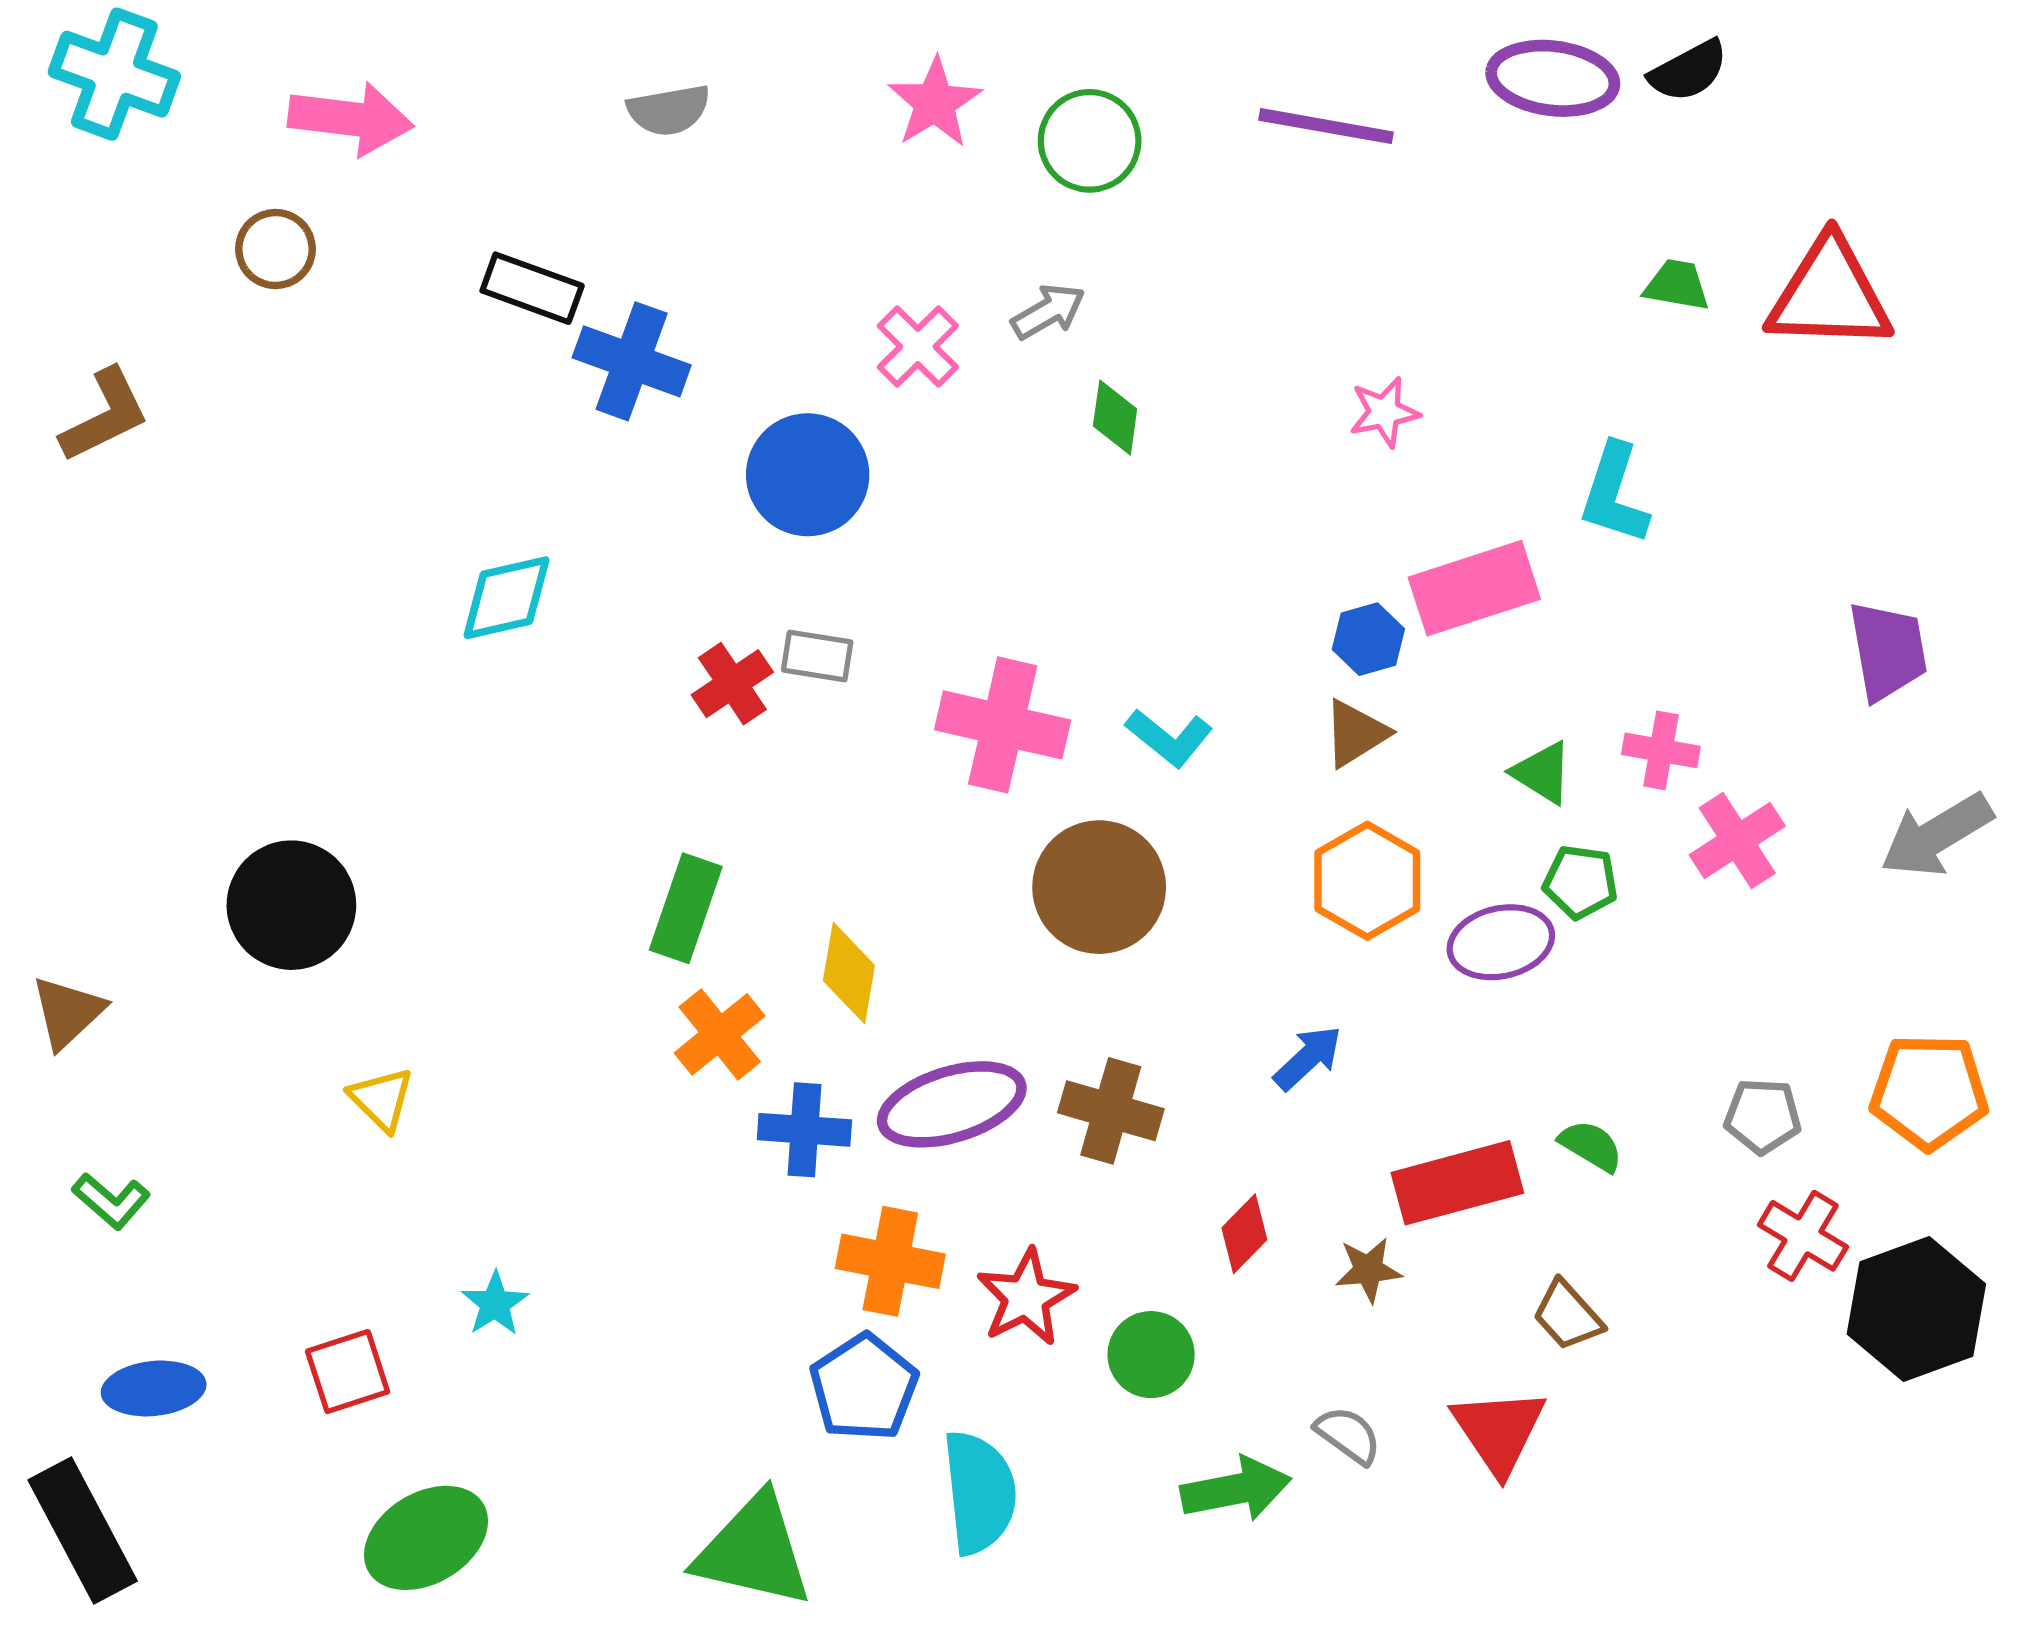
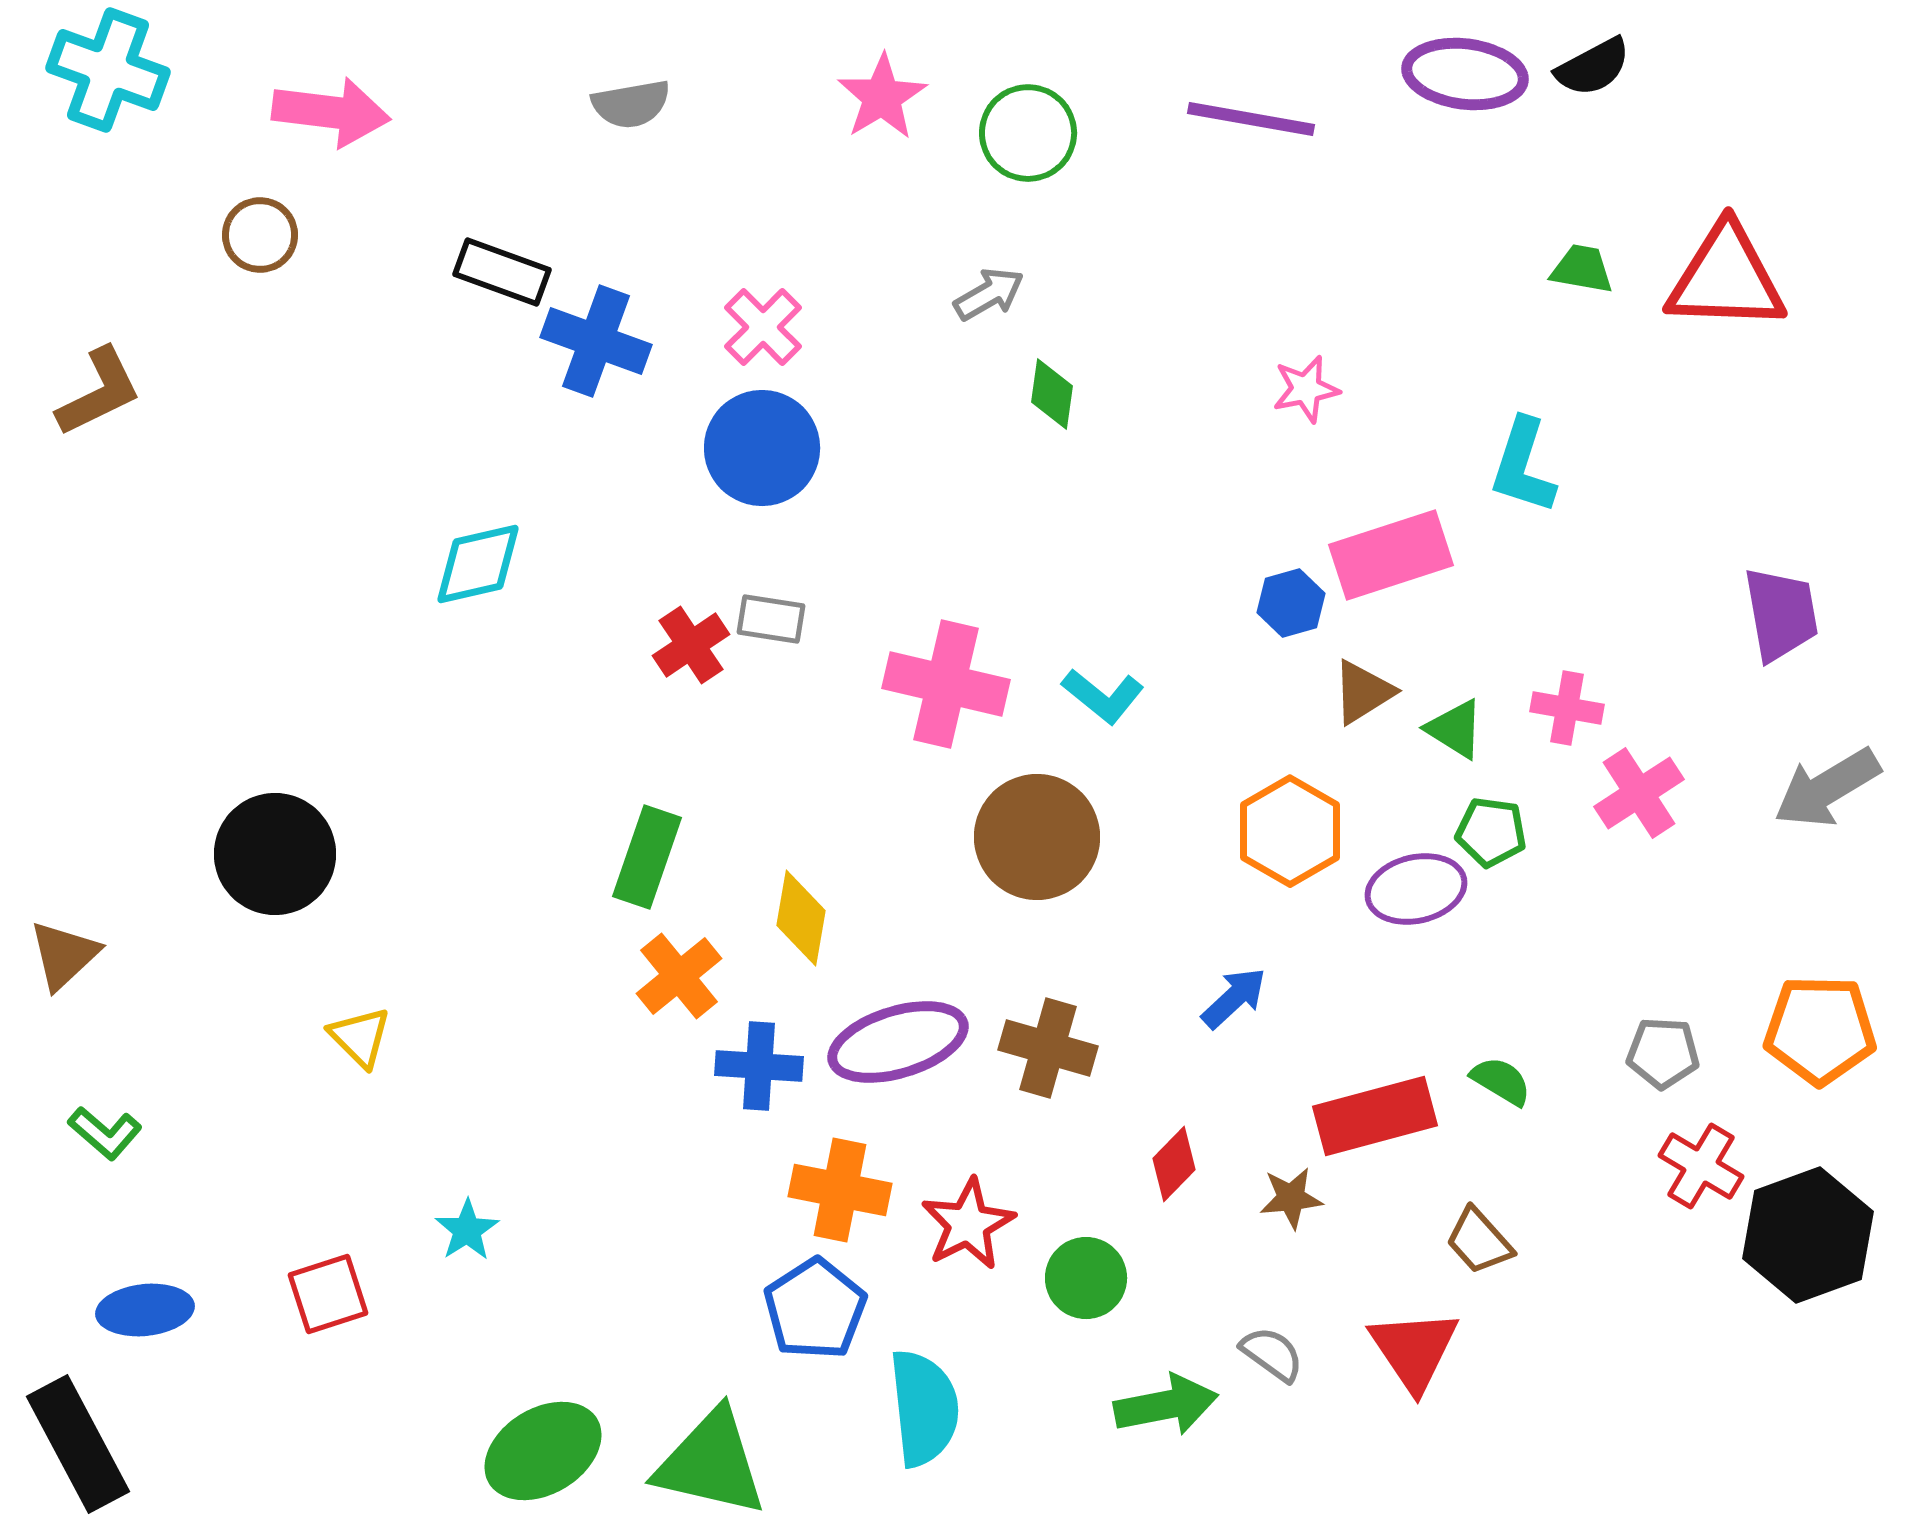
pink cross: (918, 347) -> (763, 327), moved
brown triangle: (1356, 733) -> (1363, 692), moved
green ellipse: (426, 1538) -> (543, 1451), moved

